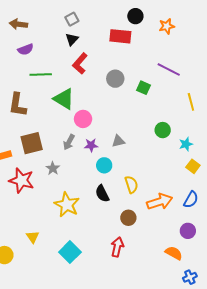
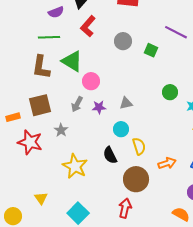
purple semicircle: (26, 49) -> (56, 12), moved
brown L-shape: (17, 105) -> (41, 67), moved
cyan circle: (104, 165) -> (121, 129), moved
orange arrow: (160, 202) -> (167, 163), size x0.7
brown circle: (128, 218) -> (136, 179), size x1.6

